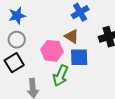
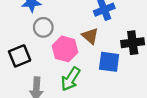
gray circle: (17, 40) -> (43, 27), moved
blue square: (79, 57) -> (109, 62), moved

